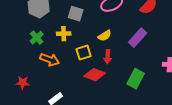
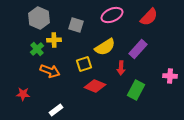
yellow cross: (64, 34) -> (54, 40), moved
yellow semicircle: (105, 36) -> (105, 47), size x1.5
red arrow: (108, 57) -> (121, 68), moved

